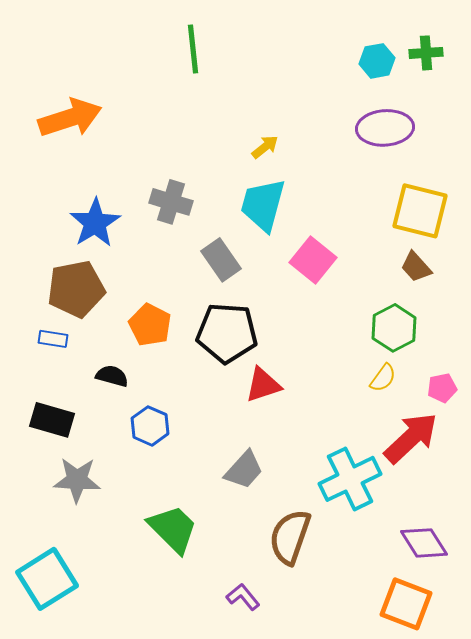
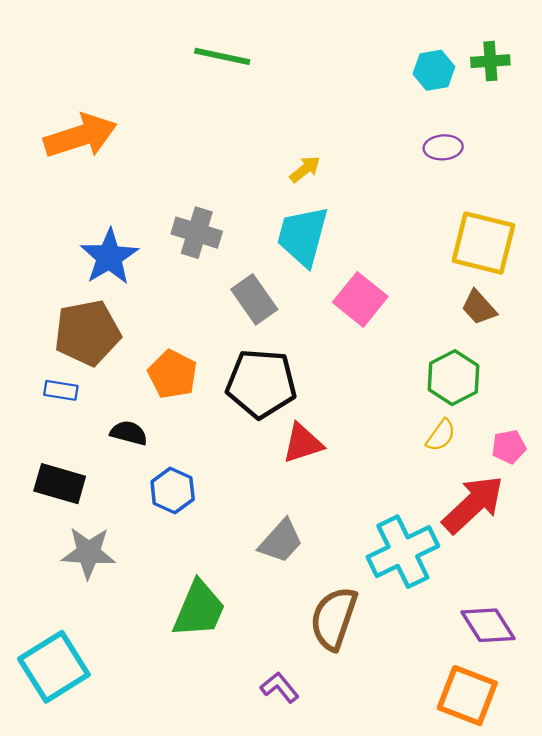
green line: (193, 49) -> (222, 56), turned -72
purple ellipse: (385, 128) -> (443, 147), size x0.6
green trapezoid: (173, 529) -> (199, 609), turned 68

